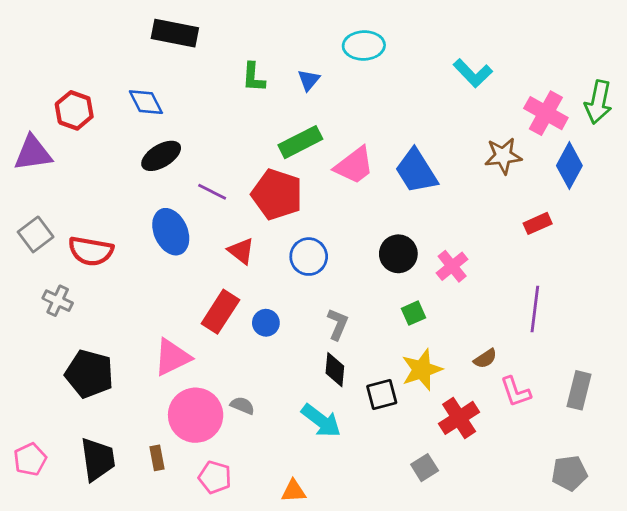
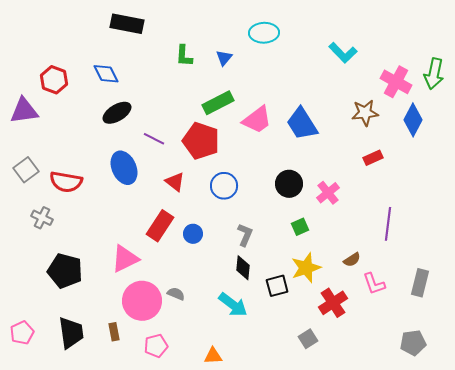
red rectangle: (538, 223) -> (373, 158), moved
pink pentagon: (215, 477) -> (156, 346), turned -30

